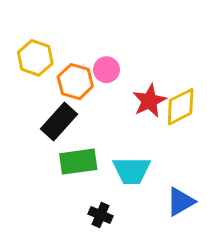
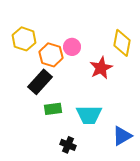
yellow diamond: (181, 107) -> (122, 43), moved, turned -52
green rectangle: (78, 162) -> (53, 109), size x0.7

